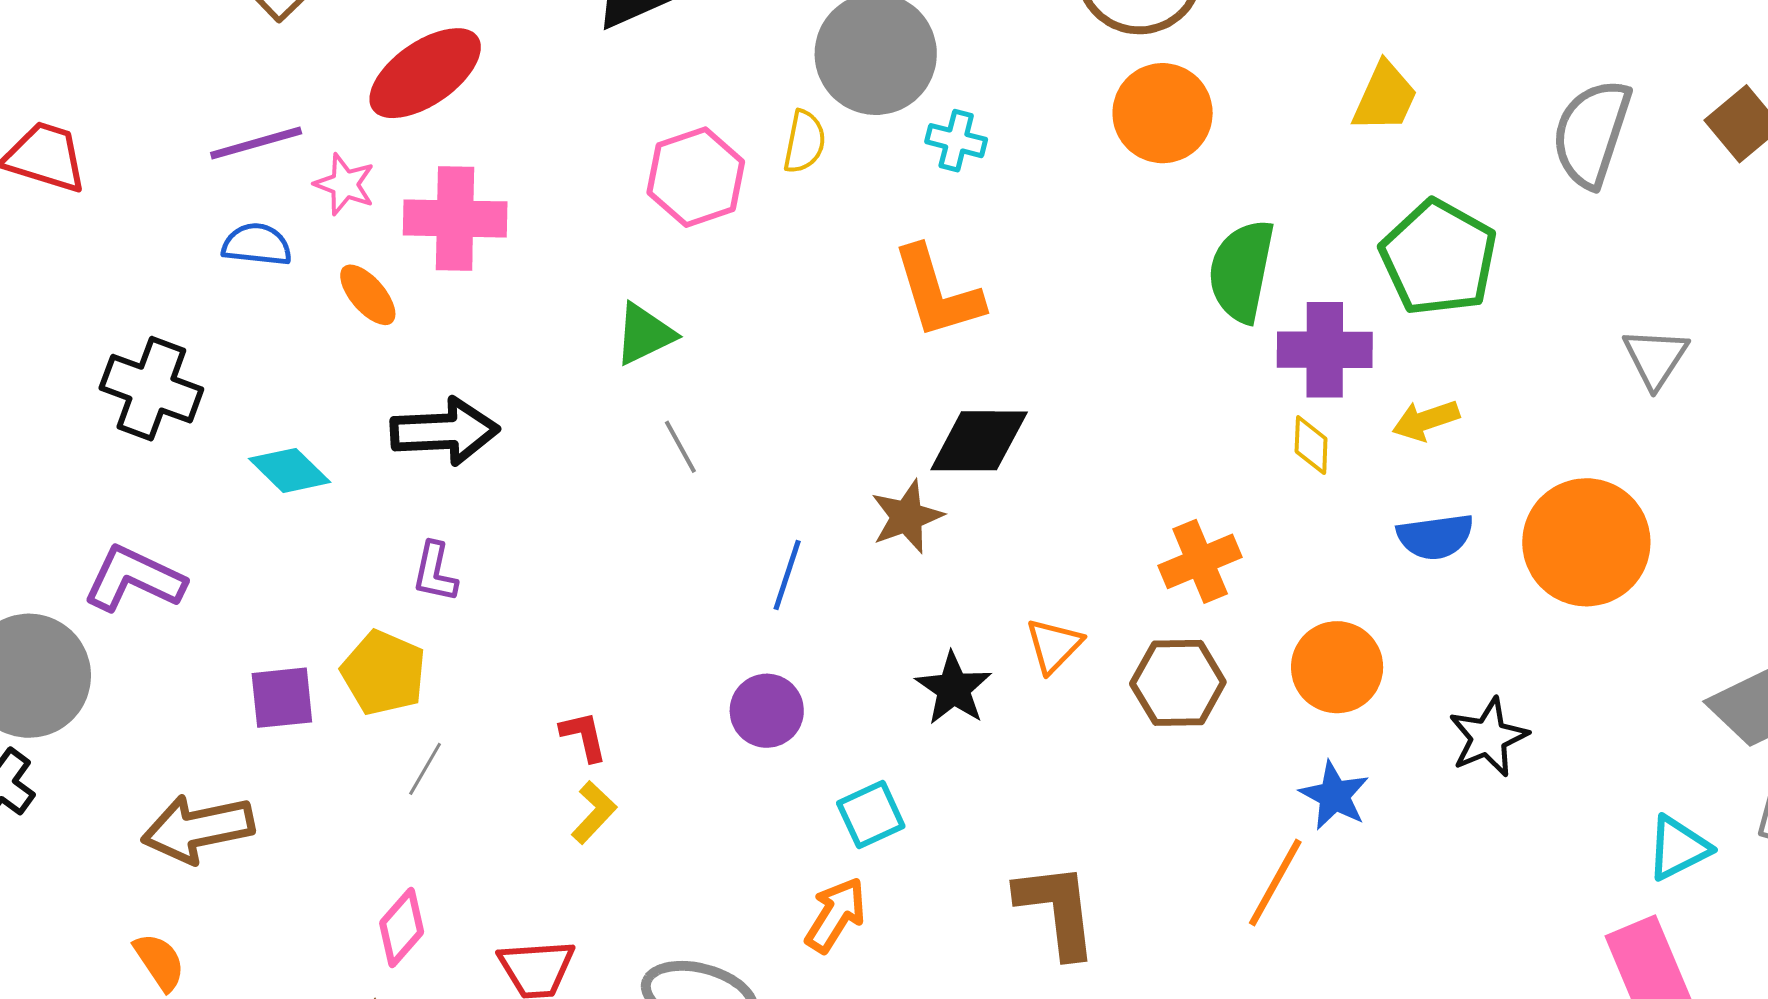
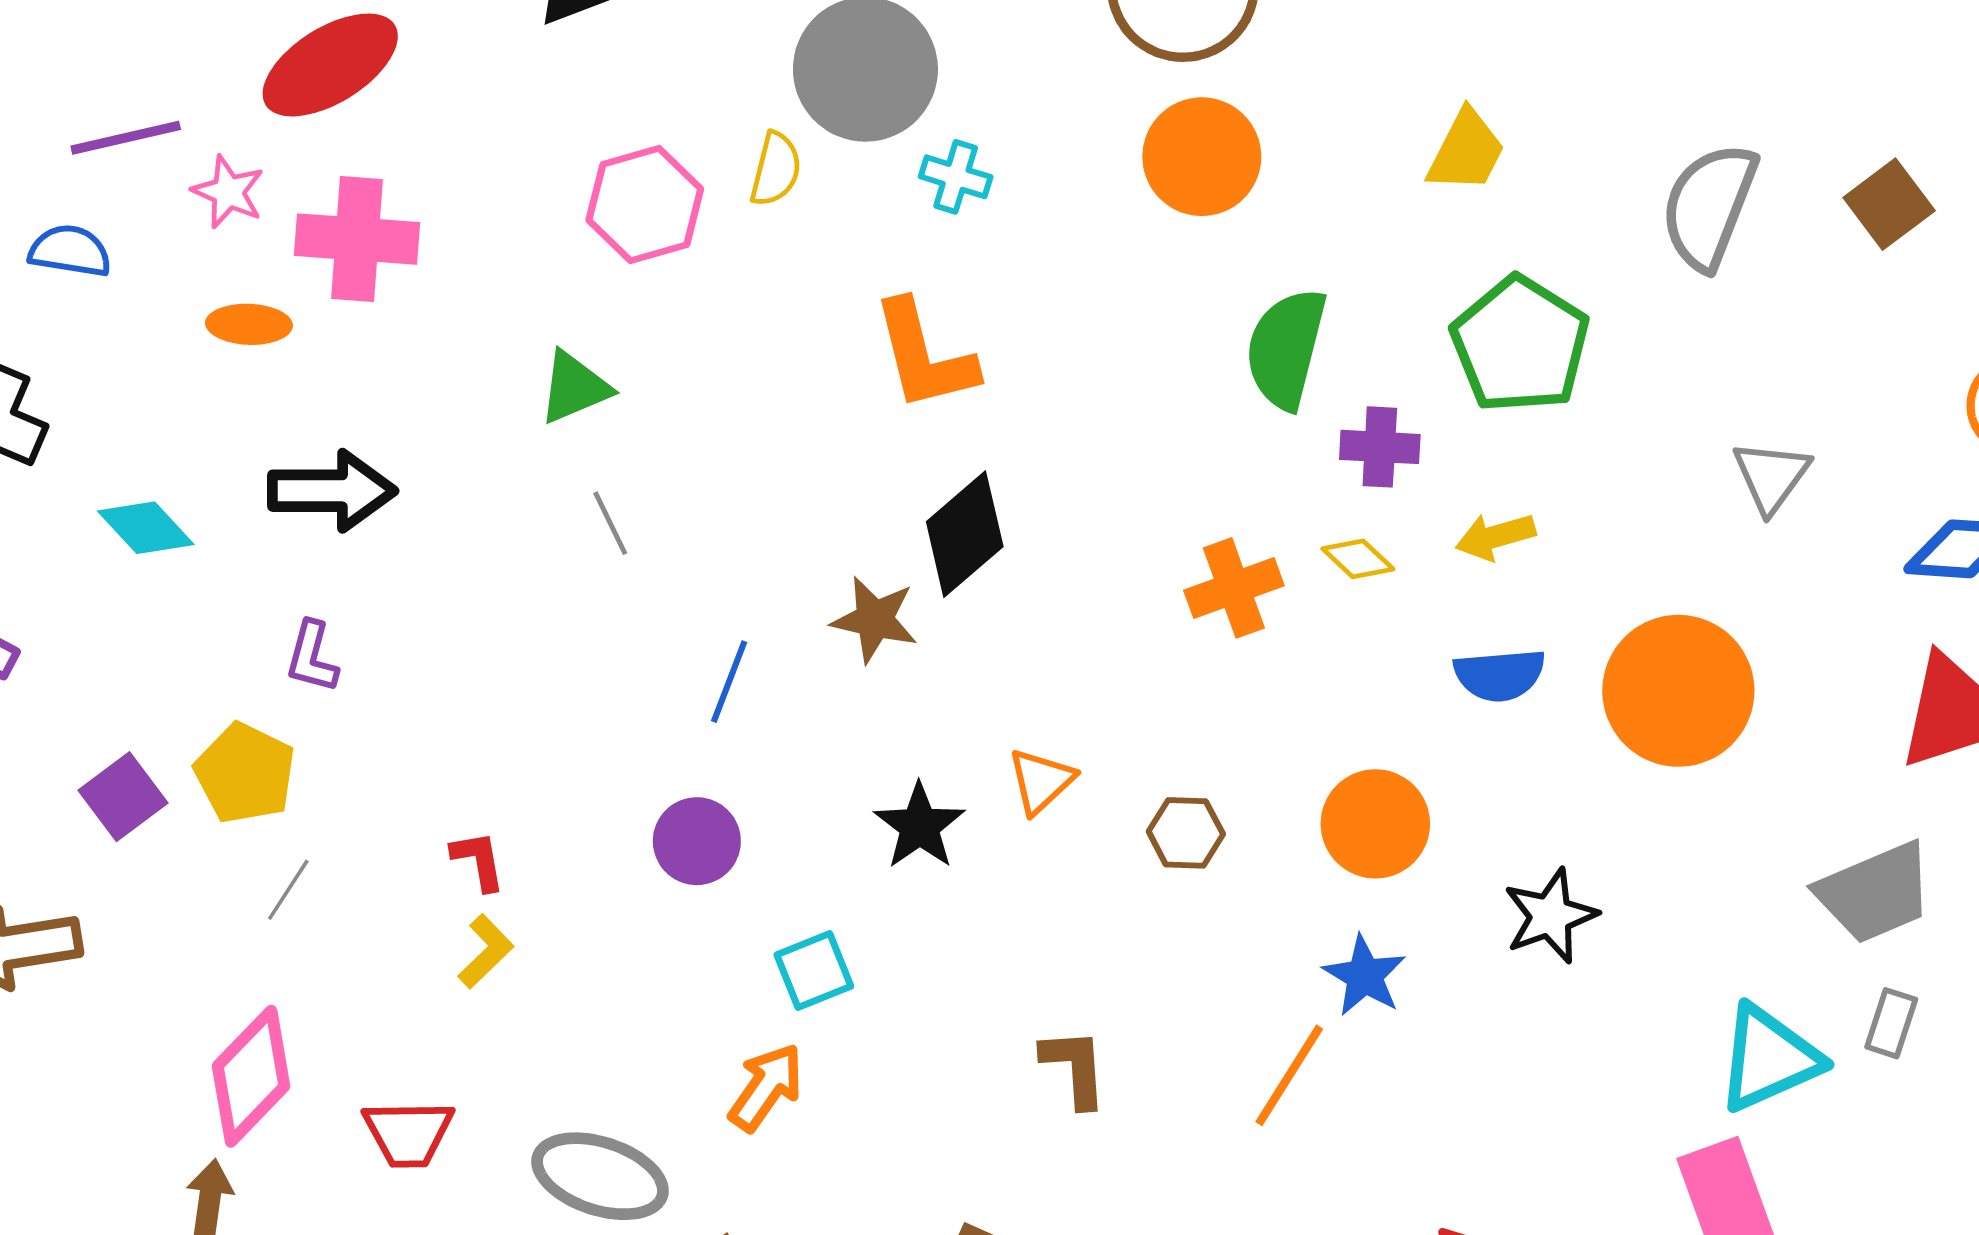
blue semicircle: (257, 245) -> (70, 251), moved
orange ellipse: (368, 295) -> (249, 324), turned -50
purple cross: (1325, 350) -> (1380, 447), size x0.7
black diamond: (979, 441) -> (965, 534), turned -44
yellow diamond: (1311, 445) -> (1358, 559), turned -52
brown star: (907, 517) -> (875, 620), turned 30
orange cross: (1200, 561) -> (1234, 588), moved
brown hexagon: (1178, 683) -> (1186, 833), size x0.7
purple square: (282, 698) -> (123, 797), turned -34
cyan triangle: (1678, 848) -> (1769, 1058), size x1.4
brown L-shape: (1057, 910) -> (1075, 1068), moved, size x0.7
pink diamond: (402, 928) -> (251, 1076), size x1.5

